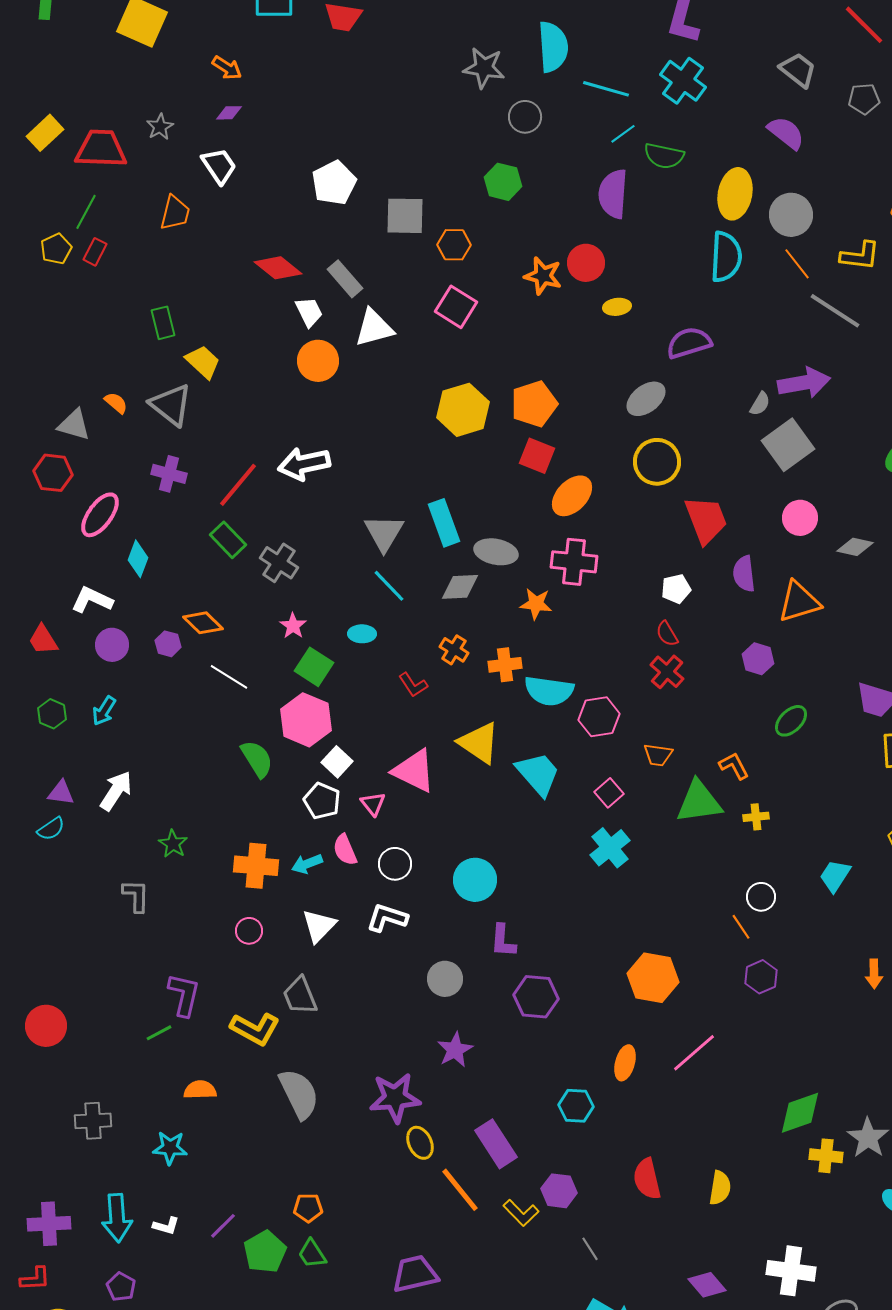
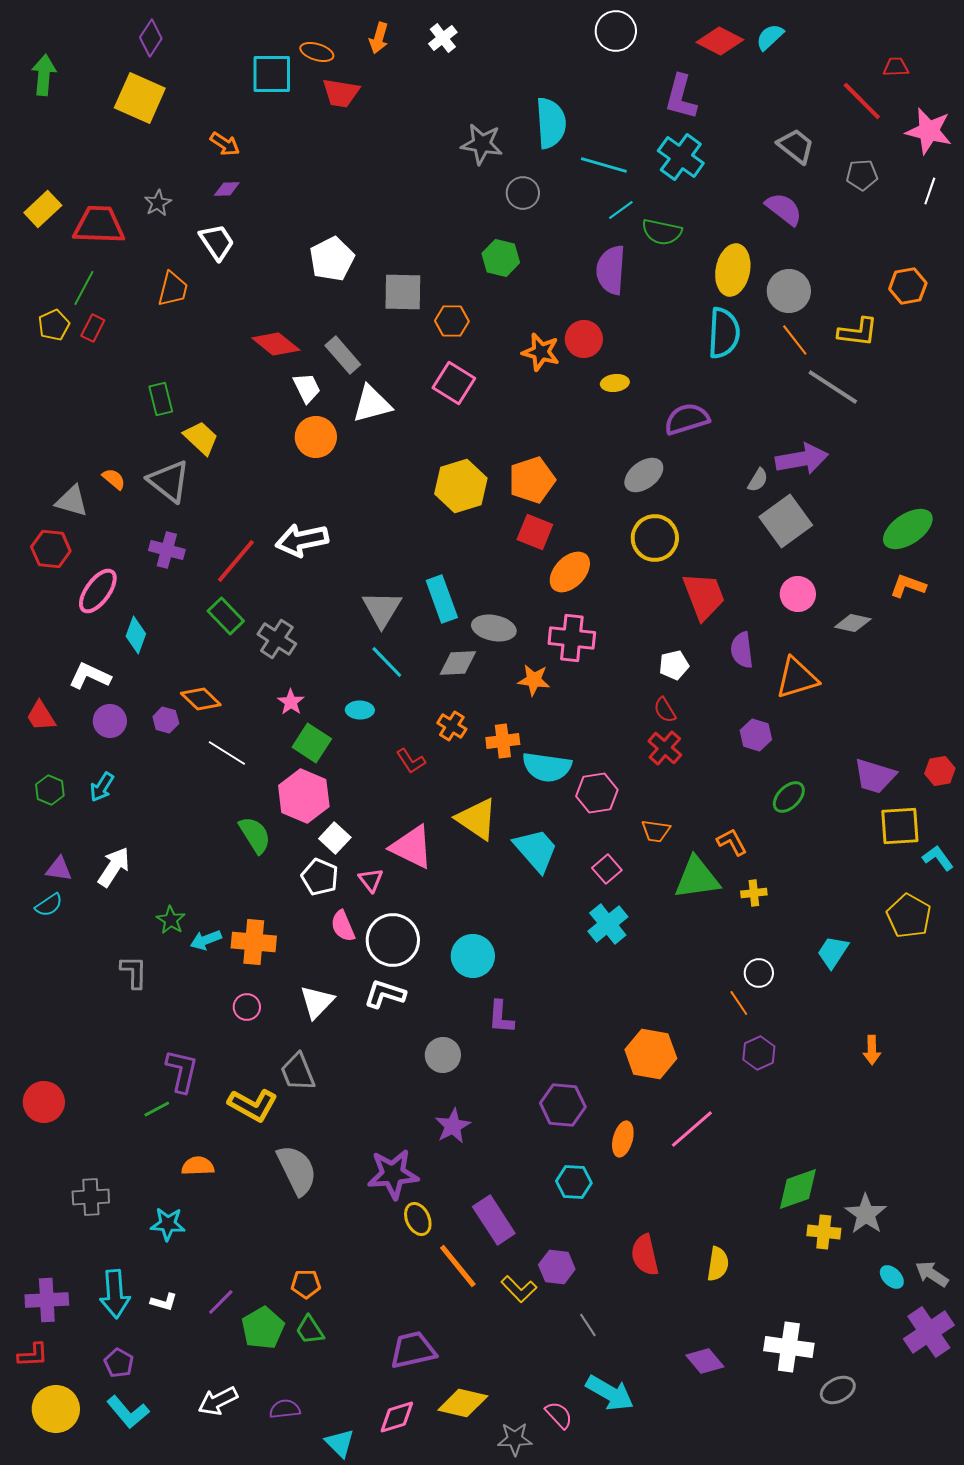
cyan arrow: (307, 864) -> (206, 940), moved
white circle: (395, 864) -> (393, 940), size x1.6
purple hexagon: (536, 997) -> (563, 1105), moved

